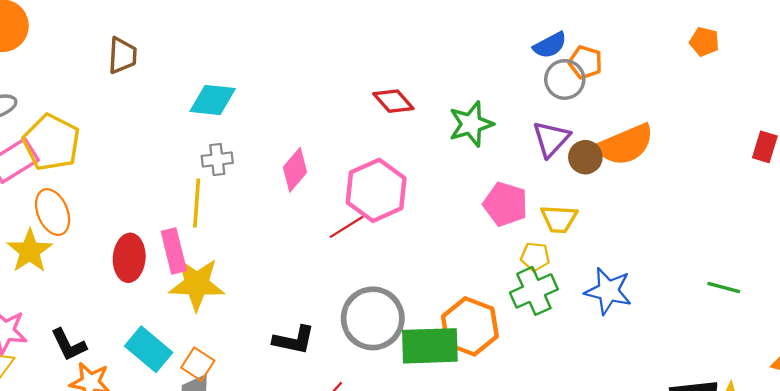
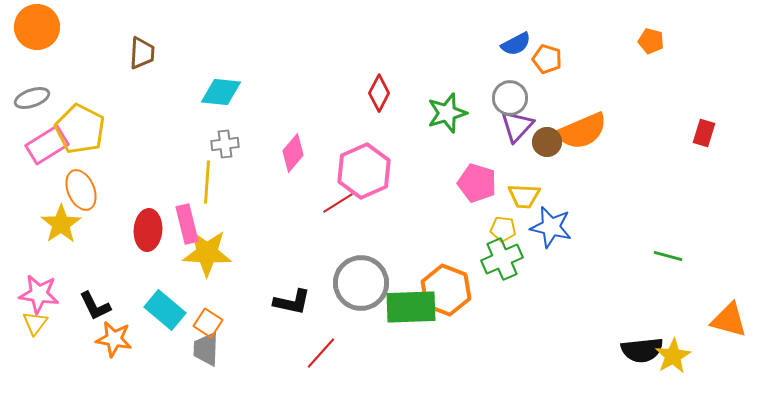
gray circle: (565, 79) -> (510, 98), moved
red diamond: (393, 101) -> (379, 93), turned 69
blue star: (608, 291) -> (551, 227), moved

